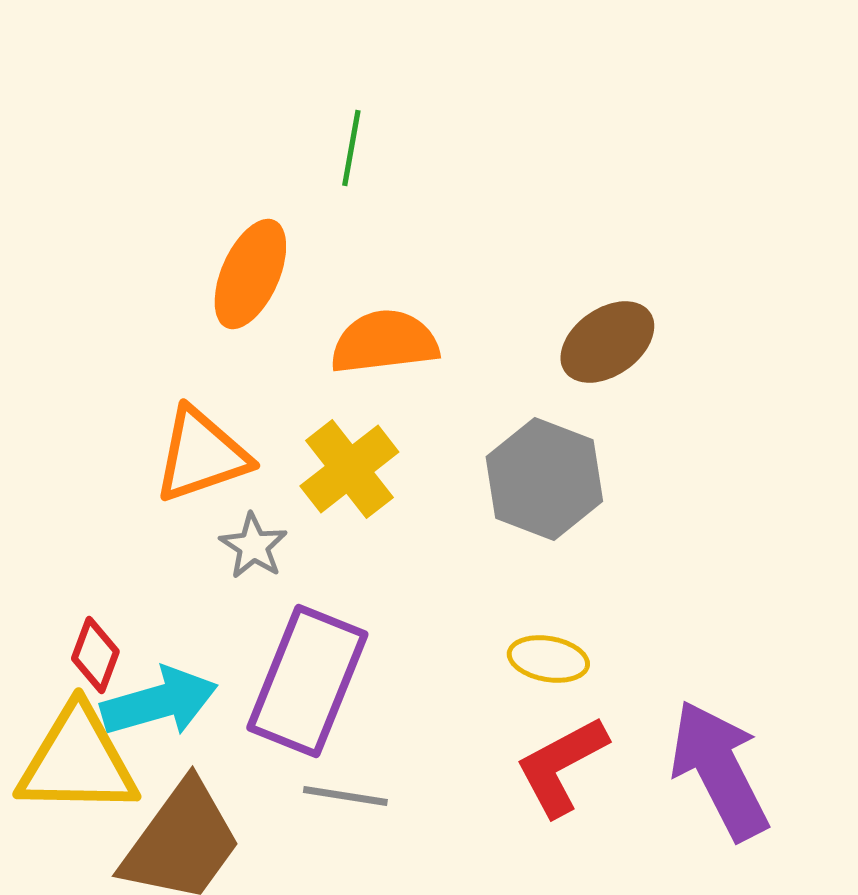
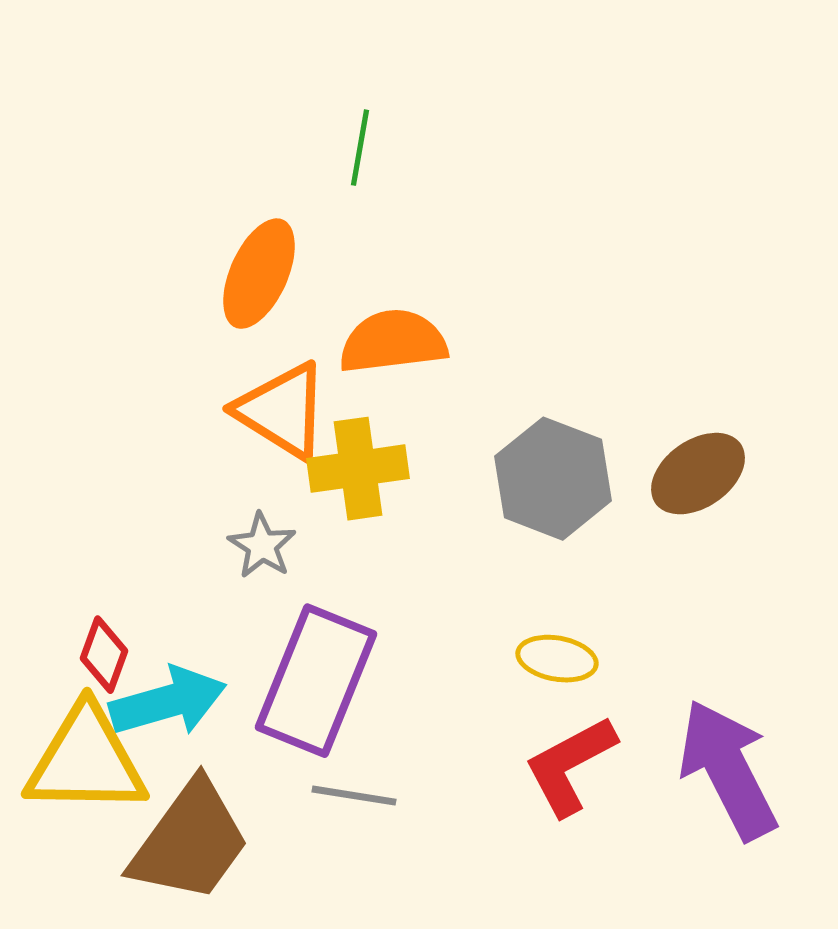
brown ellipse: (607, 342) -> (698, 474), moved
orange triangle: (201, 455) -> (282, 411), moved, turned 51
yellow cross: (349, 469) -> (358, 469), turned 30

